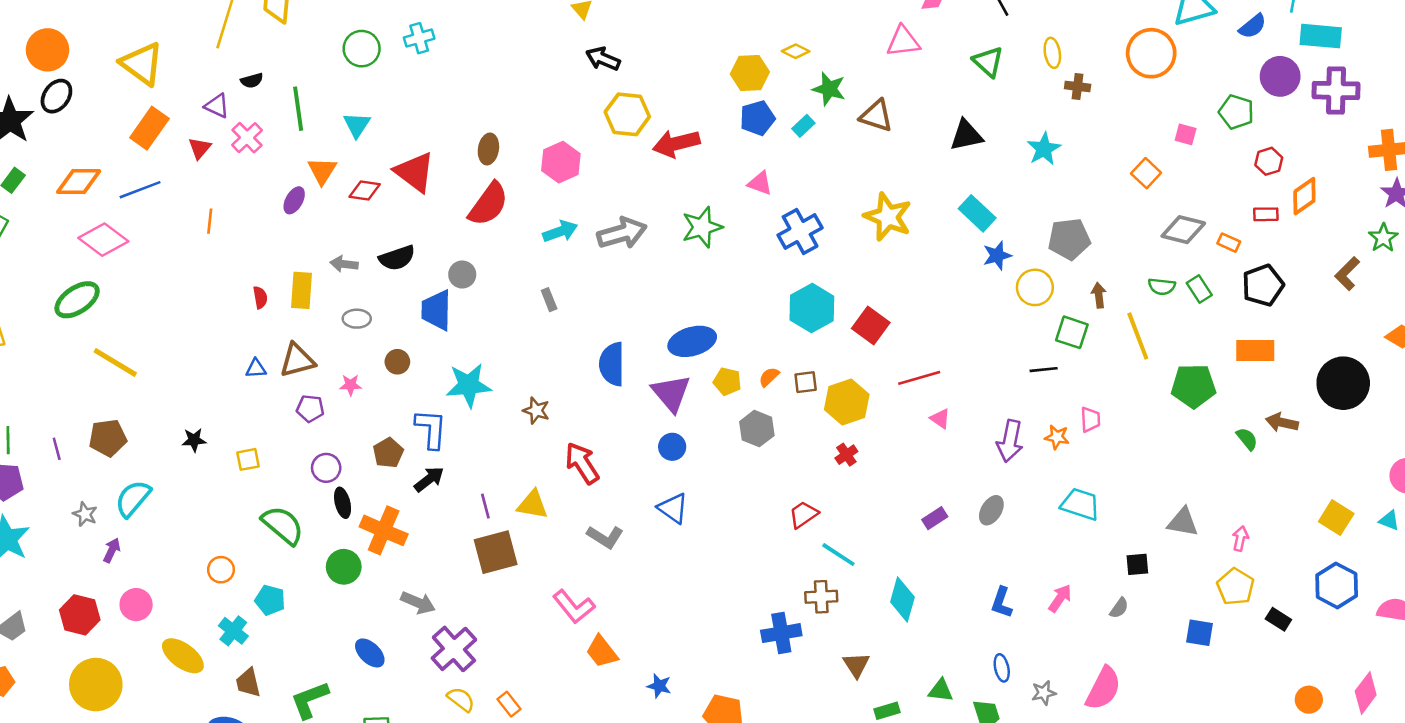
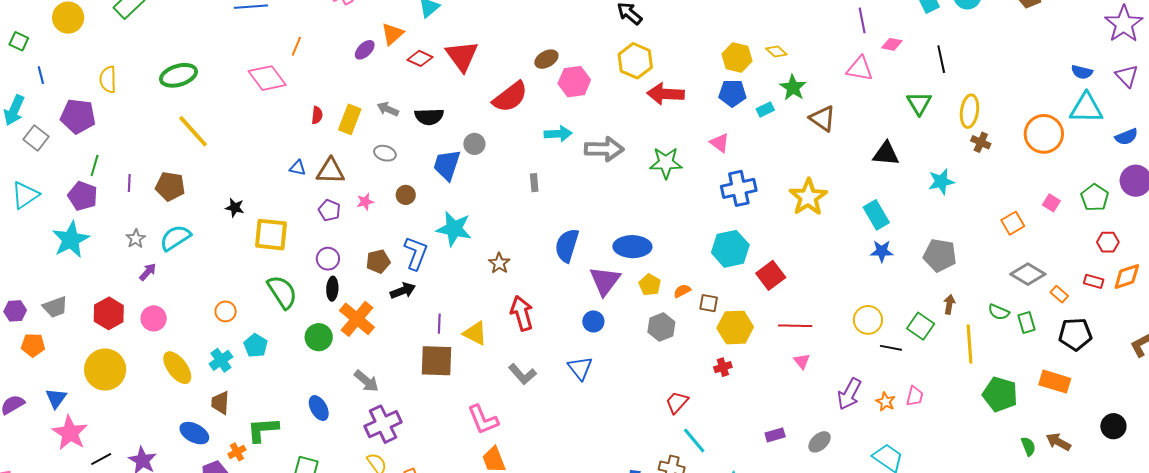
yellow ellipse: (1052, 53) -> (969, 111), size x1.4
brown ellipse: (488, 149) -> (546, 59), moved, turned 35
pink diamond: (103, 240) -> (267, 78), moved
yellow circle: (1035, 287) -> (868, 320), moved
black circle: (1343, 383) -> (1113, 426), size x0.6
pink star: (351, 385) -> (365, 202), turned -30
yellow square: (248, 459) -> (271, 235), size x1.8
red trapezoid: (803, 515) -> (677, 402), turned -30

